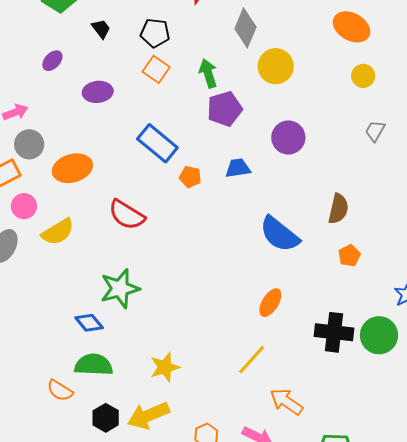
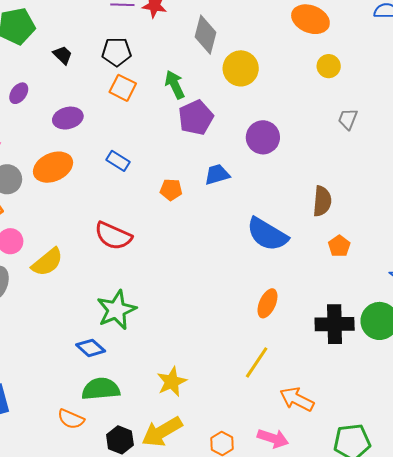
blue rectangle: (157, 143) -> (118, 161), moved, size x0.6
orange ellipse: (72, 168) -> (53, 167), moved

